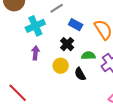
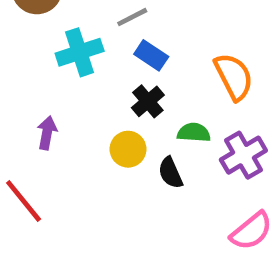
blue rectangle: (76, 25) -> (151, 55), moved
purple arrow: (35, 53) -> (47, 133), moved

